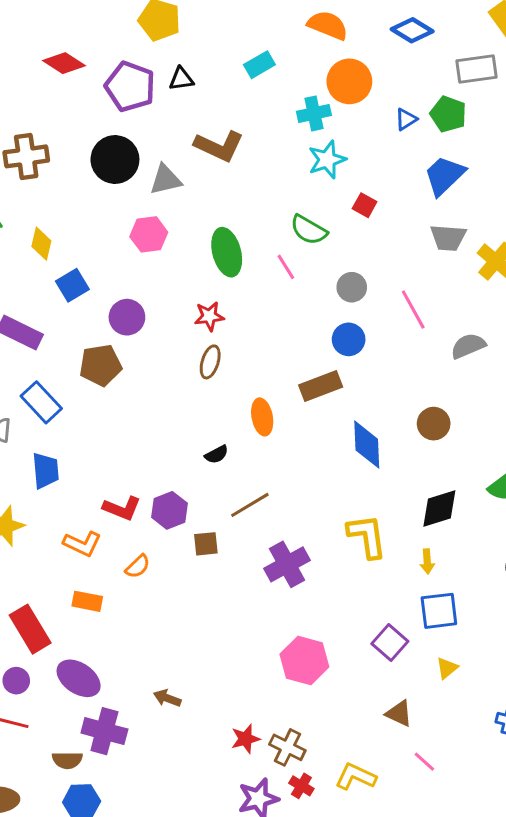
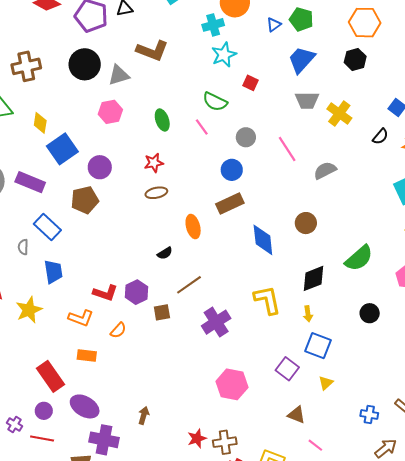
green ellipse: (227, 252) -> (162, 120), size x0.7
blue square: (72, 285) -> (62, 149), size x1.4
blue circle: (349, 339) -> (232, 170), moved
brown ellipse: (210, 362) -> (156, 193), turned 65
blue square: (439, 611) -> (318, 346), turned 32
brown arrow: (167, 698) -> (144, 415), turned 90
brown cross: (287, 747) -> (225, 442), turned -30

